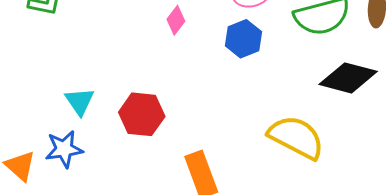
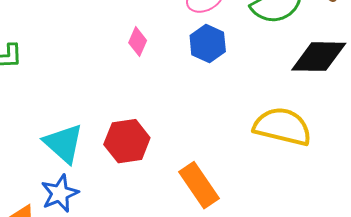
cyan triangle: (80, 101) -> (64, 143), size x1.4

